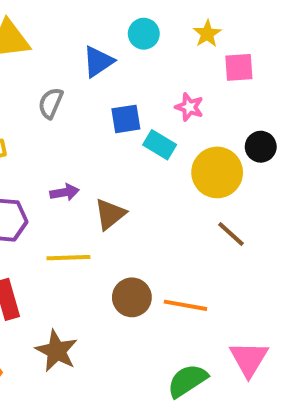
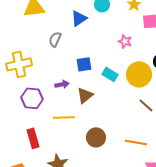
blue square: (126, 119) -> (84, 64), moved
cyan rectangle: (160, 145) -> (110, 74), moved
orange line: (185, 305) -> (136, 142), moved

